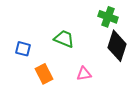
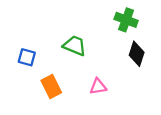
black diamond: (117, 46) -> (137, 54), size x0.7

